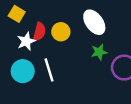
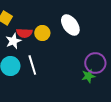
red semicircle: (39, 32) -> (24, 33), turned 77
green star: (99, 52) -> (88, 76), moved

